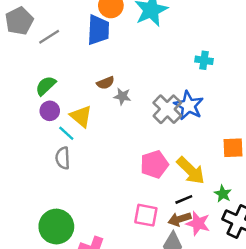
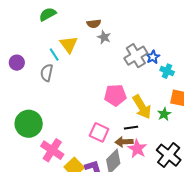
cyan cross: (204, 60) -> (167, 71), moved
blue star: (189, 105) -> (153, 57), size x0.6
purple circle: (50, 111) -> (17, 63), moved
green star: (223, 194) -> (164, 114), moved

